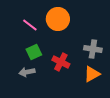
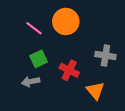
orange triangle: (92, 74) -> (95, 91), moved, turned -42

